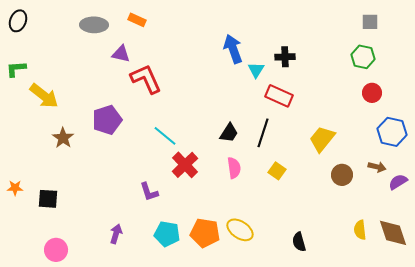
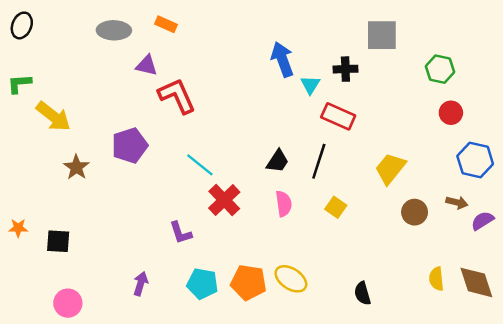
gray square: (370, 22) -> (382, 35), moved, size x1.6

